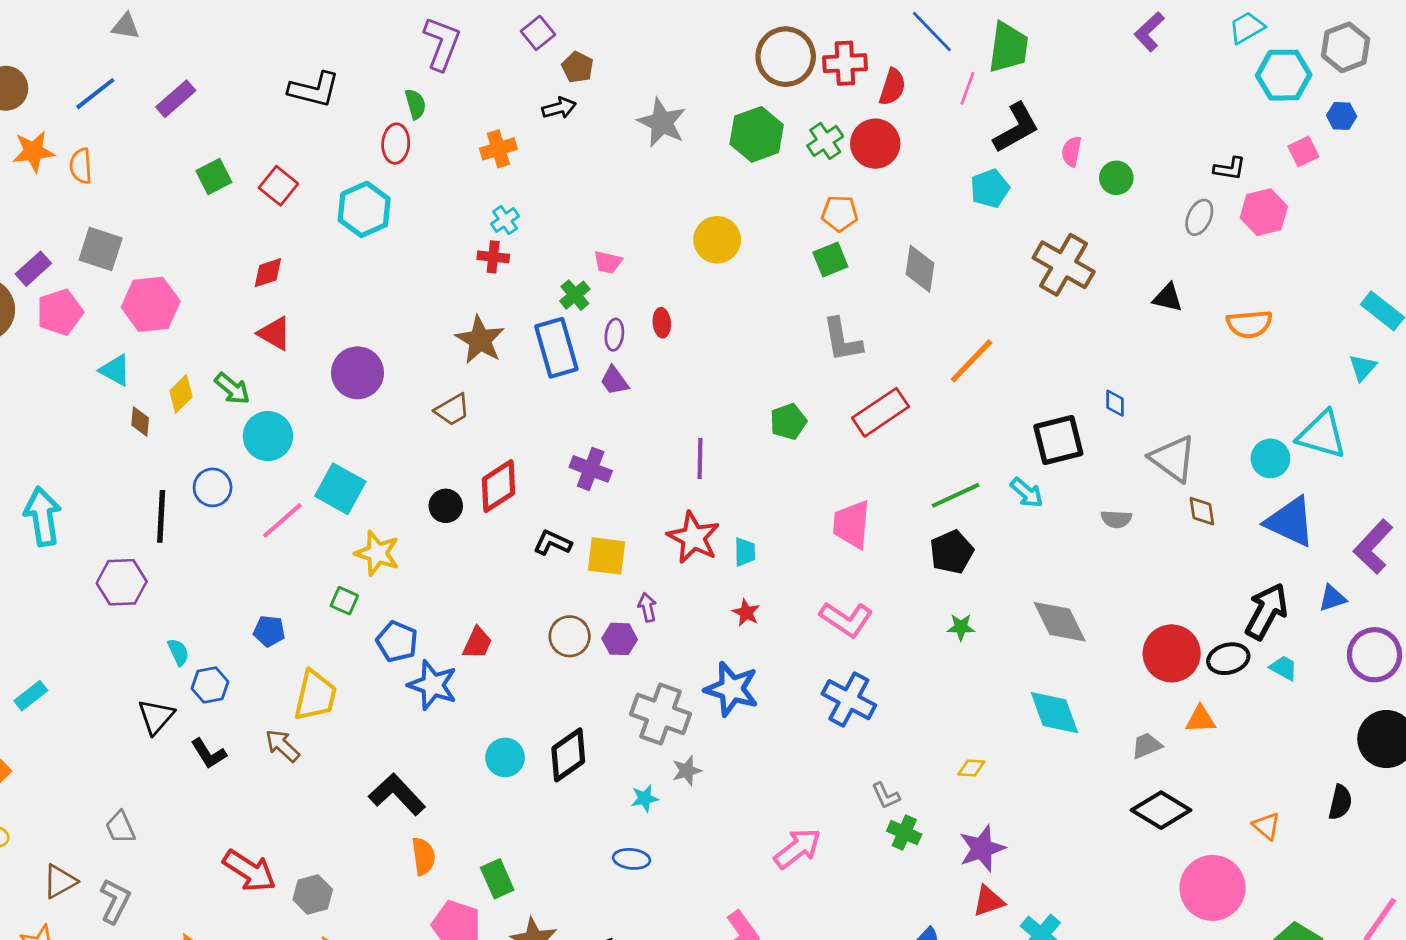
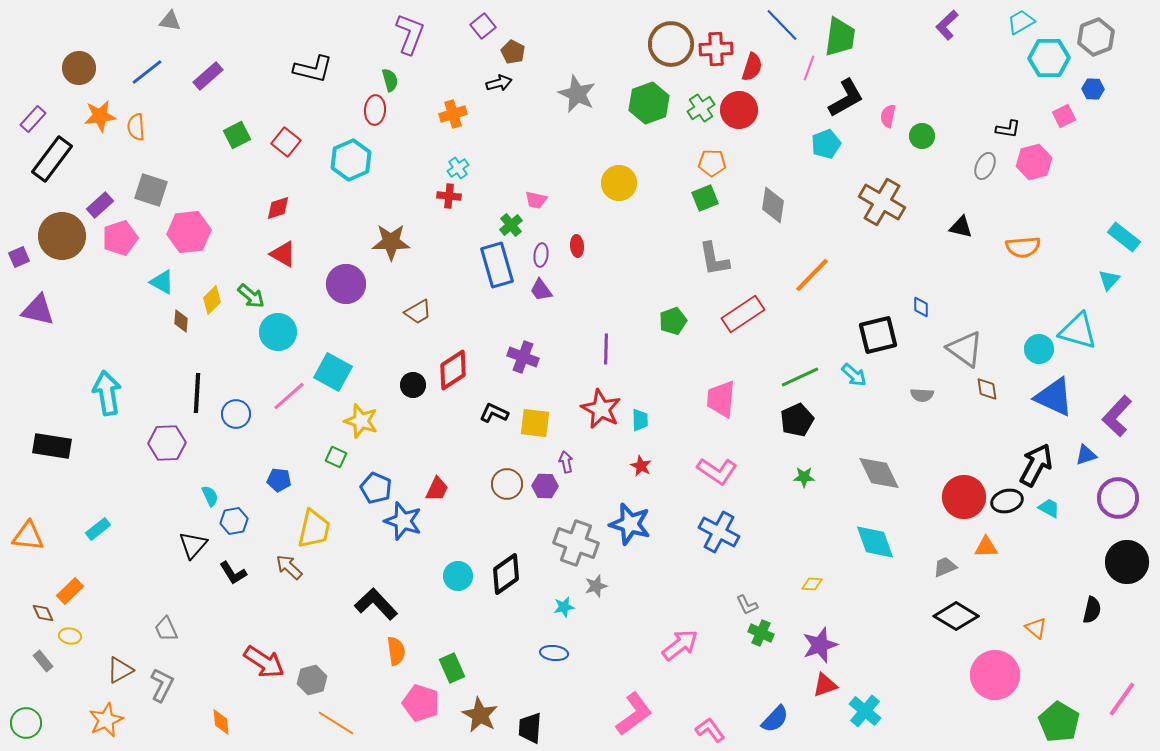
brown star: (480, 340) -> (391, 242), moved, turned -30
blue circle: (213, 487) -> (236, 414), moved

